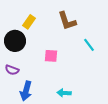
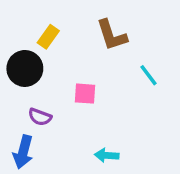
purple semicircle: (12, 70) -> (40, 117), moved
blue arrow: (26, 91) -> (23, 152), moved

